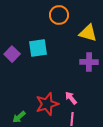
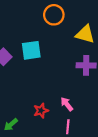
red star: (47, 104) -> (41, 111), size x0.6

